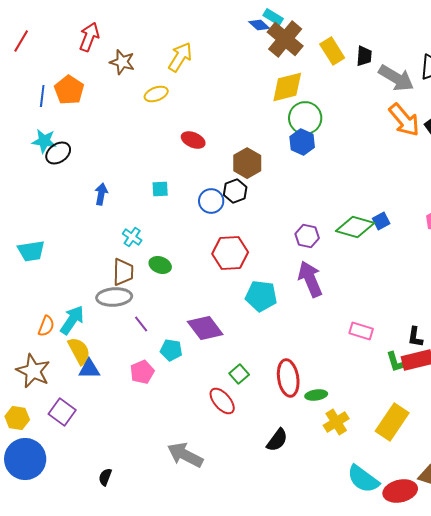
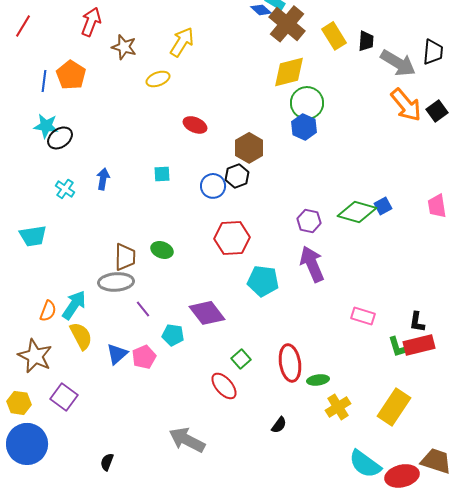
cyan cross: (132, 237) -> (65, 189), moved
blue triangle: (89, 369) -> (117, 354), moved, turned -40
black semicircle: (277, 440) -> (279, 425), size x0.7

